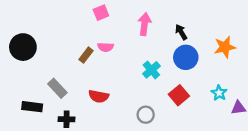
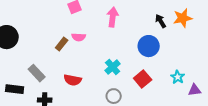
black arrow: (181, 32) -> (161, 21), moved
orange star: (225, 47) -> (183, 18), moved
cyan cross: (151, 70) -> (113, 67), moved

